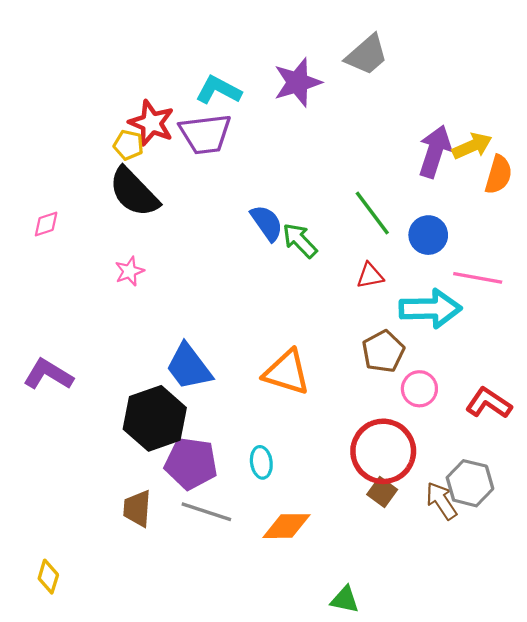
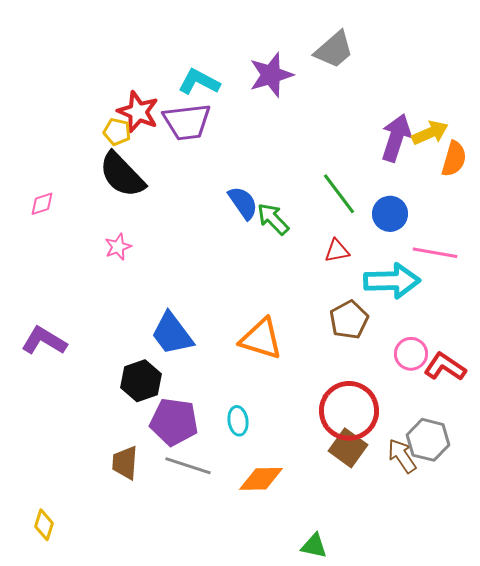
pink circle: (419, 389) -> (411, 354), moved
black hexagon: (155, 418) -> (141, 381), size x0.7
brown square: (382, 492) -> (348, 448), size x1.4

